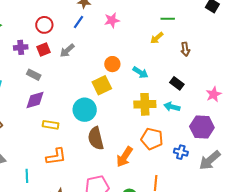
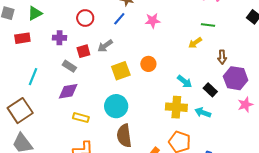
red square: (44, 50) -> (83, 51), moved
cyan arrow: (140, 72) -> (185, 82), moved
yellow square: (102, 85) -> (121, 71), moved
purple hexagon: (202, 127) -> (236, 78), moved

